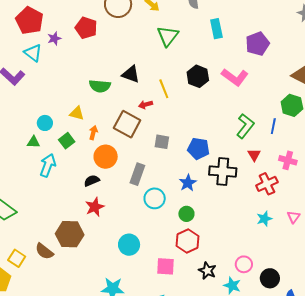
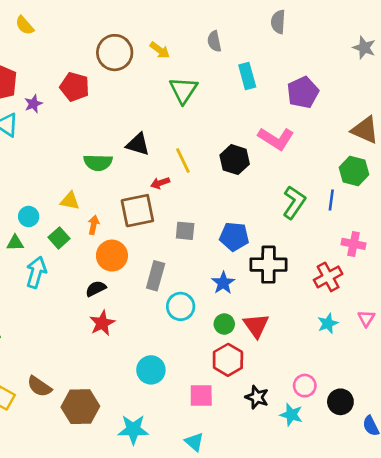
black hexagon: (198, 76) -> (235, 160), moved
brown square: (127, 124) -> (137, 211), turned -36
red triangle: (254, 155) -> (256, 326), moved, size x1.5
brown hexagon: (70, 234) -> (80, 407), moved

